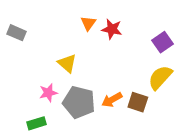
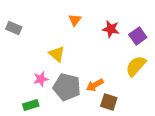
red star: (112, 29) -> (111, 29), moved
brown square: (138, 102) -> (109, 102), moved

